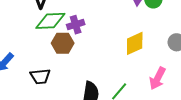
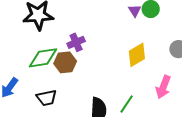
green diamond: (50, 21) -> (43, 58), moved

